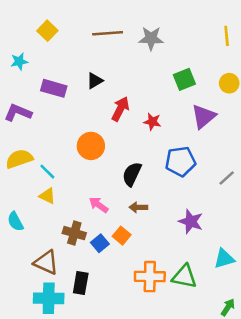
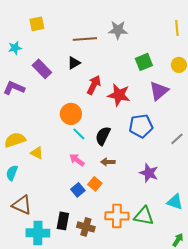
yellow square: (47, 31) -> (37, 24), turned 35
brown line: (108, 33) -> (85, 39), moved
purple rectangle: (54, 88) -> (42, 69), turned 30
red star: (152, 122) -> (119, 95), size x1.6
yellow semicircle: (19, 159) -> (15, 140), moved
cyan line: (47, 172) -> (79, 134), moved
cyan semicircle: (15, 221) -> (12, 173), turned 49
brown cross: (74, 233) -> (86, 227), moved
cyan triangle: (224, 259) -> (175, 202), turned 36
brown triangle: (46, 262) -> (22, 205), moved

